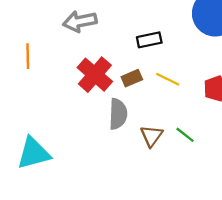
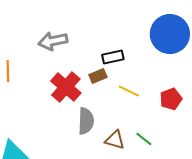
brown rectangle: (132, 78) -> (98, 76), moved
brown triangle: (152, 136) -> (115, 140), turned -50

